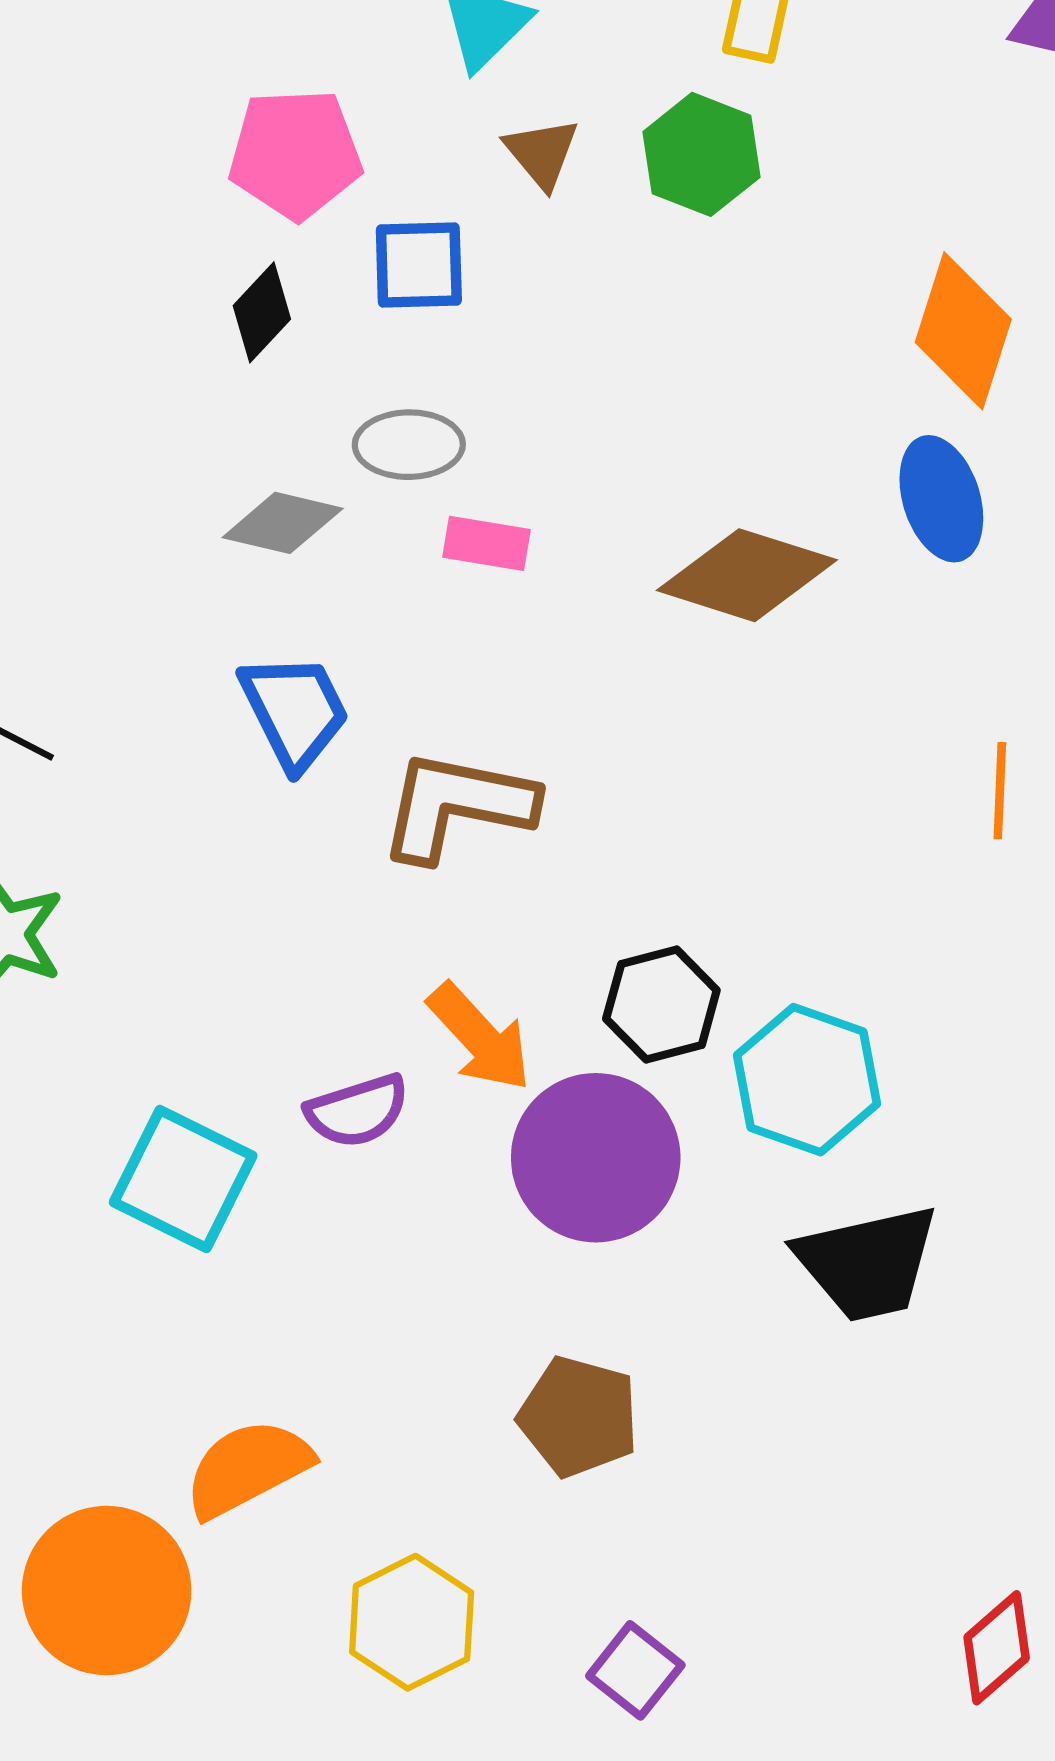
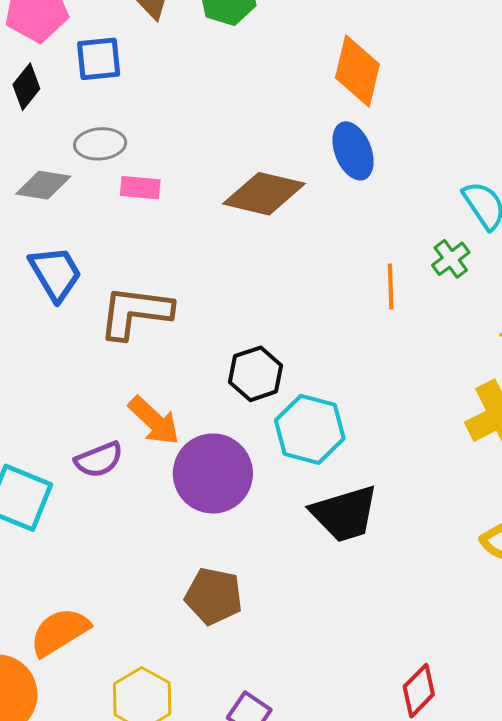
black hexagon: (661, 1005) -> (256, 374), moved

